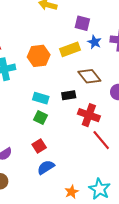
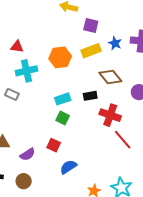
purple square: (82, 23) -> (91, 26), moved
cyan rectangle: (41, 98) -> (63, 99), turned -35
red square: (39, 146) -> (54, 145), moved, turned -32

